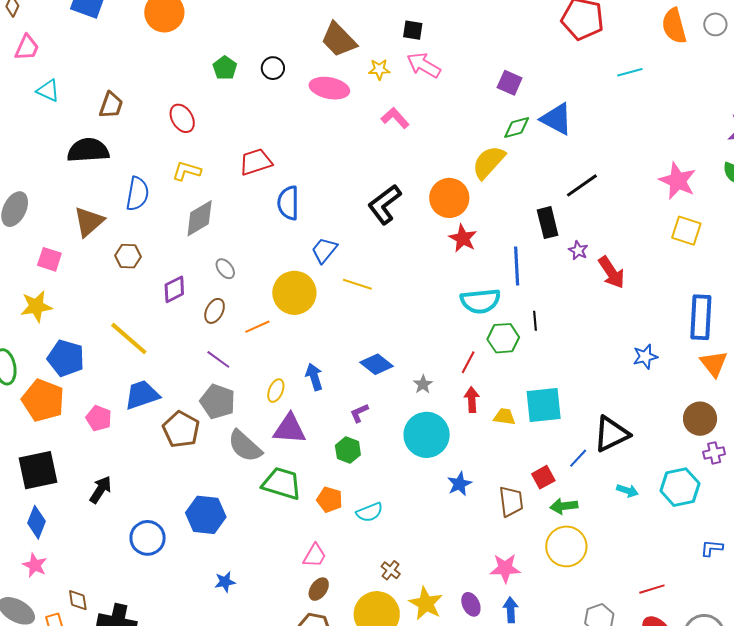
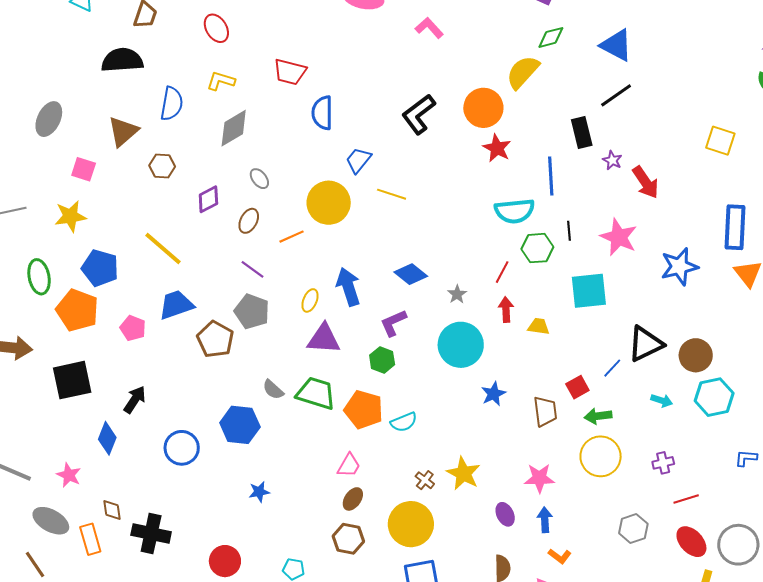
blue triangle: (557, 119) -> (616, 45), moved
red trapezoid: (256, 162) -> (290, 72), turned -148
pink star: (678, 181) -> (619, 237), moved
blue star: (645, 357) -> (679, 267), size x1.5
blue arrow: (314, 377) -> (348, 287), size x1.4
cyan square: (544, 405) -> (589, 291), moved
purple L-shape: (359, 413) -> (393, 323), size x1.4
brown circle: (700, 419) -> (696, 355), moved
gray semicircle: (245, 446) -> (273, 390), moved, size x0.6
purple cross: (714, 453) -> (663, 463), moved
orange pentagon: (330, 500) -> (364, 410), size x1.5
blue diamond: (36, 522) -> (107, 438), moved
yellow star: (426, 603) -> (463, 474), moved

